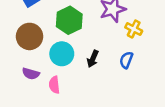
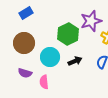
green hexagon: (69, 20) -> (68, 34), moved
black arrow: (93, 59) -> (75, 61), turned -136

